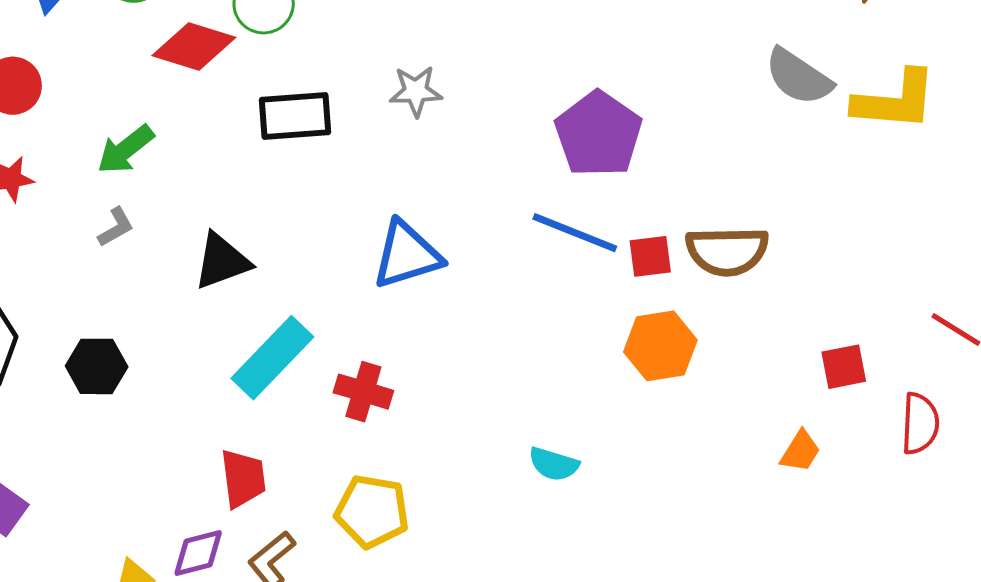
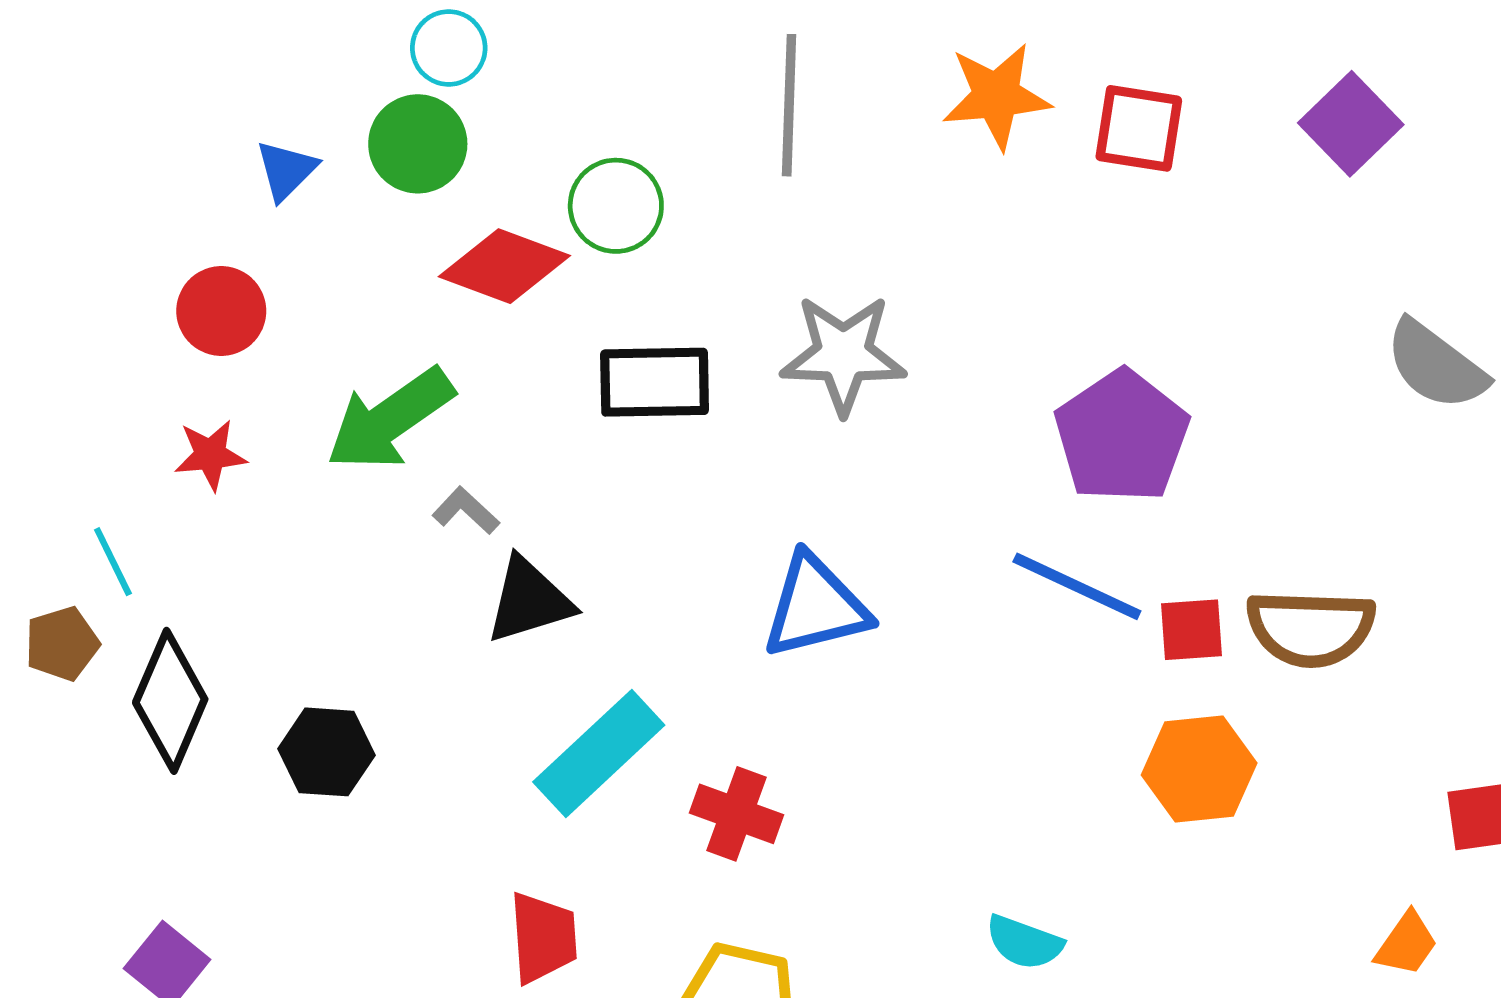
gray star: (416, 91) -> (843, 354), size x1.5
green arrow: (126, 149) -> (390, 419), size x1.4
gray L-shape: (116, 227) -> (466, 511), moved, turned -111

